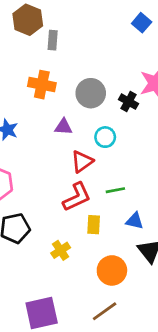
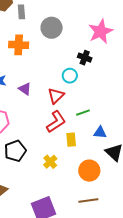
gray circle: (91, 93) -> (52, 28), moved
black cross: (129, 102) -> (85, 58), moved
purple triangle: (63, 127) -> (25, 89), moved, turned 40
brown line: (105, 311) -> (88, 201), turned 36

